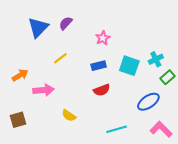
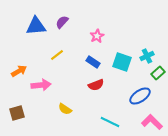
blue triangle: (38, 27) -> (36, 26), turned 40
blue rectangle: (99, 66) -> (93, 62), turned 48
cyan line: (117, 129) -> (110, 122), turned 42

